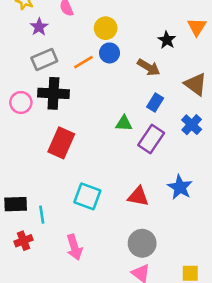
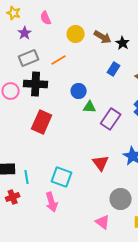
blue circle: (110, 53) -> (79, 91), moved
brown arrow: (149, 67) -> (103, 37), moved
blue rectangle: (155, 102) -> (114, 69), moved
cyan square: (87, 196) -> (62, 177), moved
red triangle: (138, 196) -> (101, 163), turned 42
gray circle: (142, 243) -> (121, 199), moved

